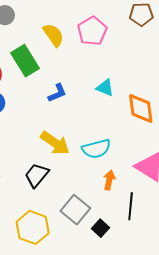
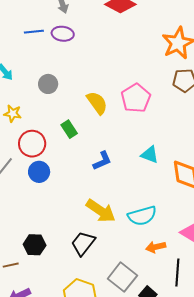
green rectangle: (25, 61) -> (69, 129), size x0.6
orange arrow: (109, 180) -> (156, 247), turned -114

